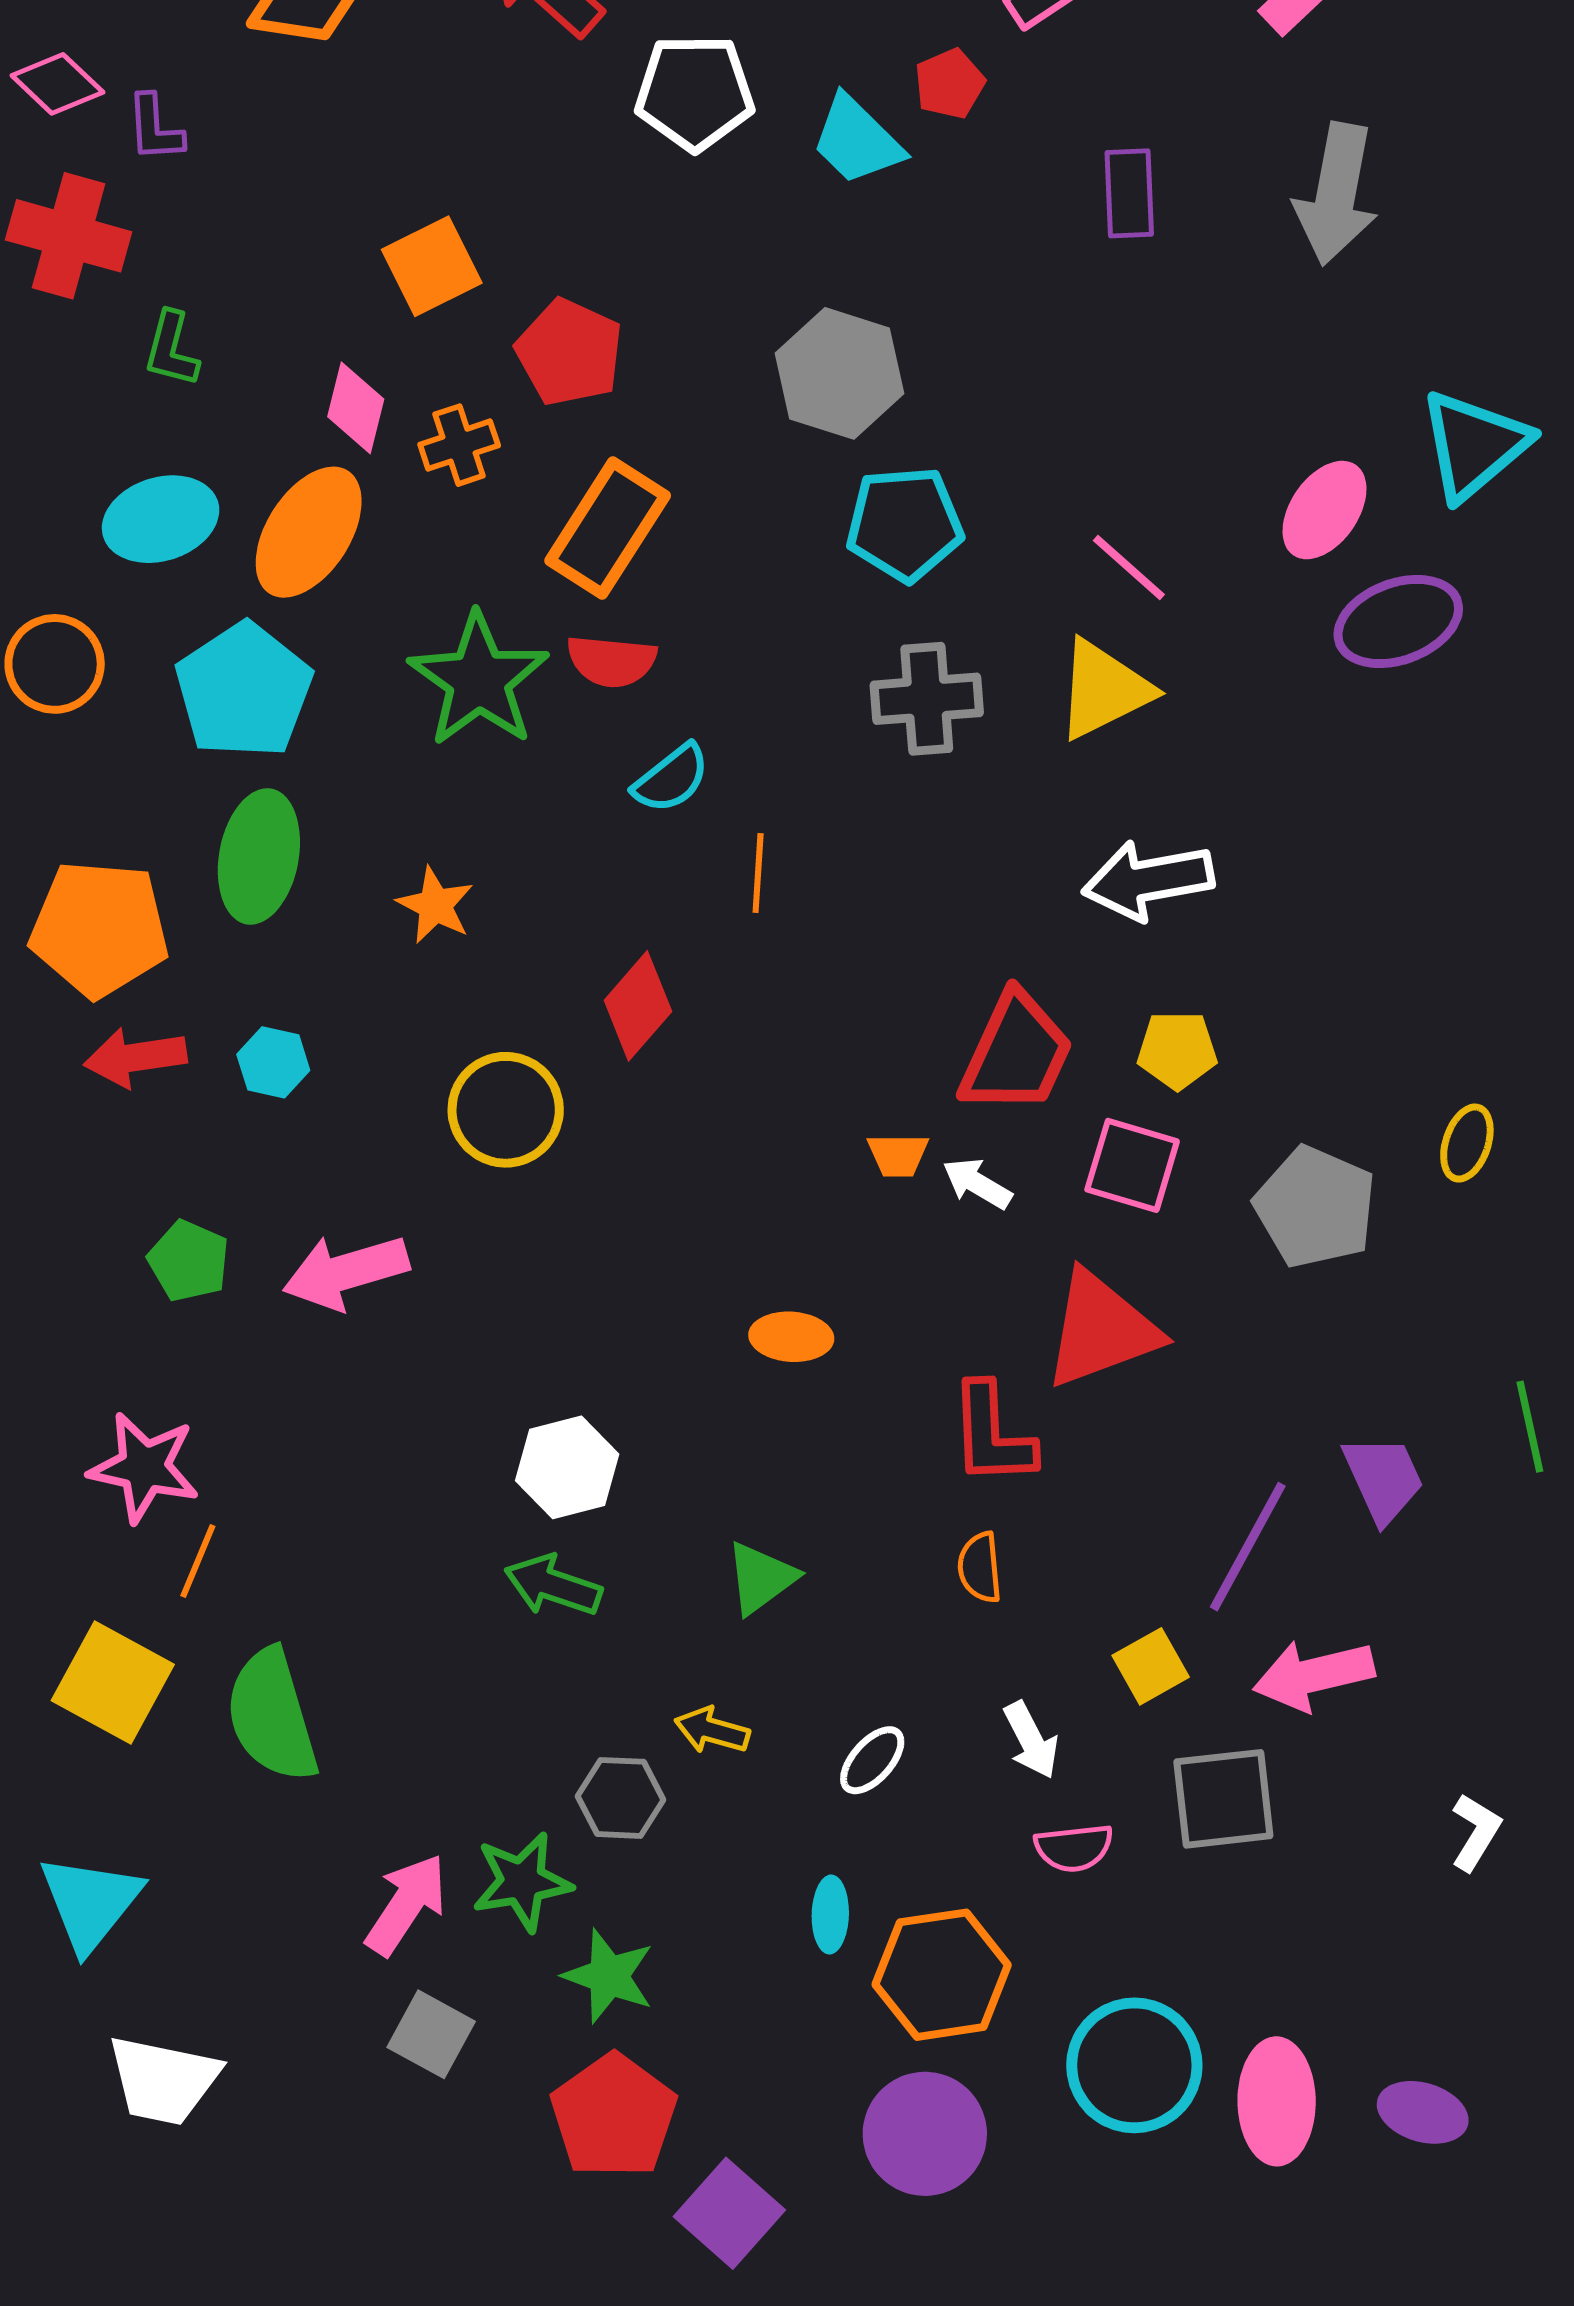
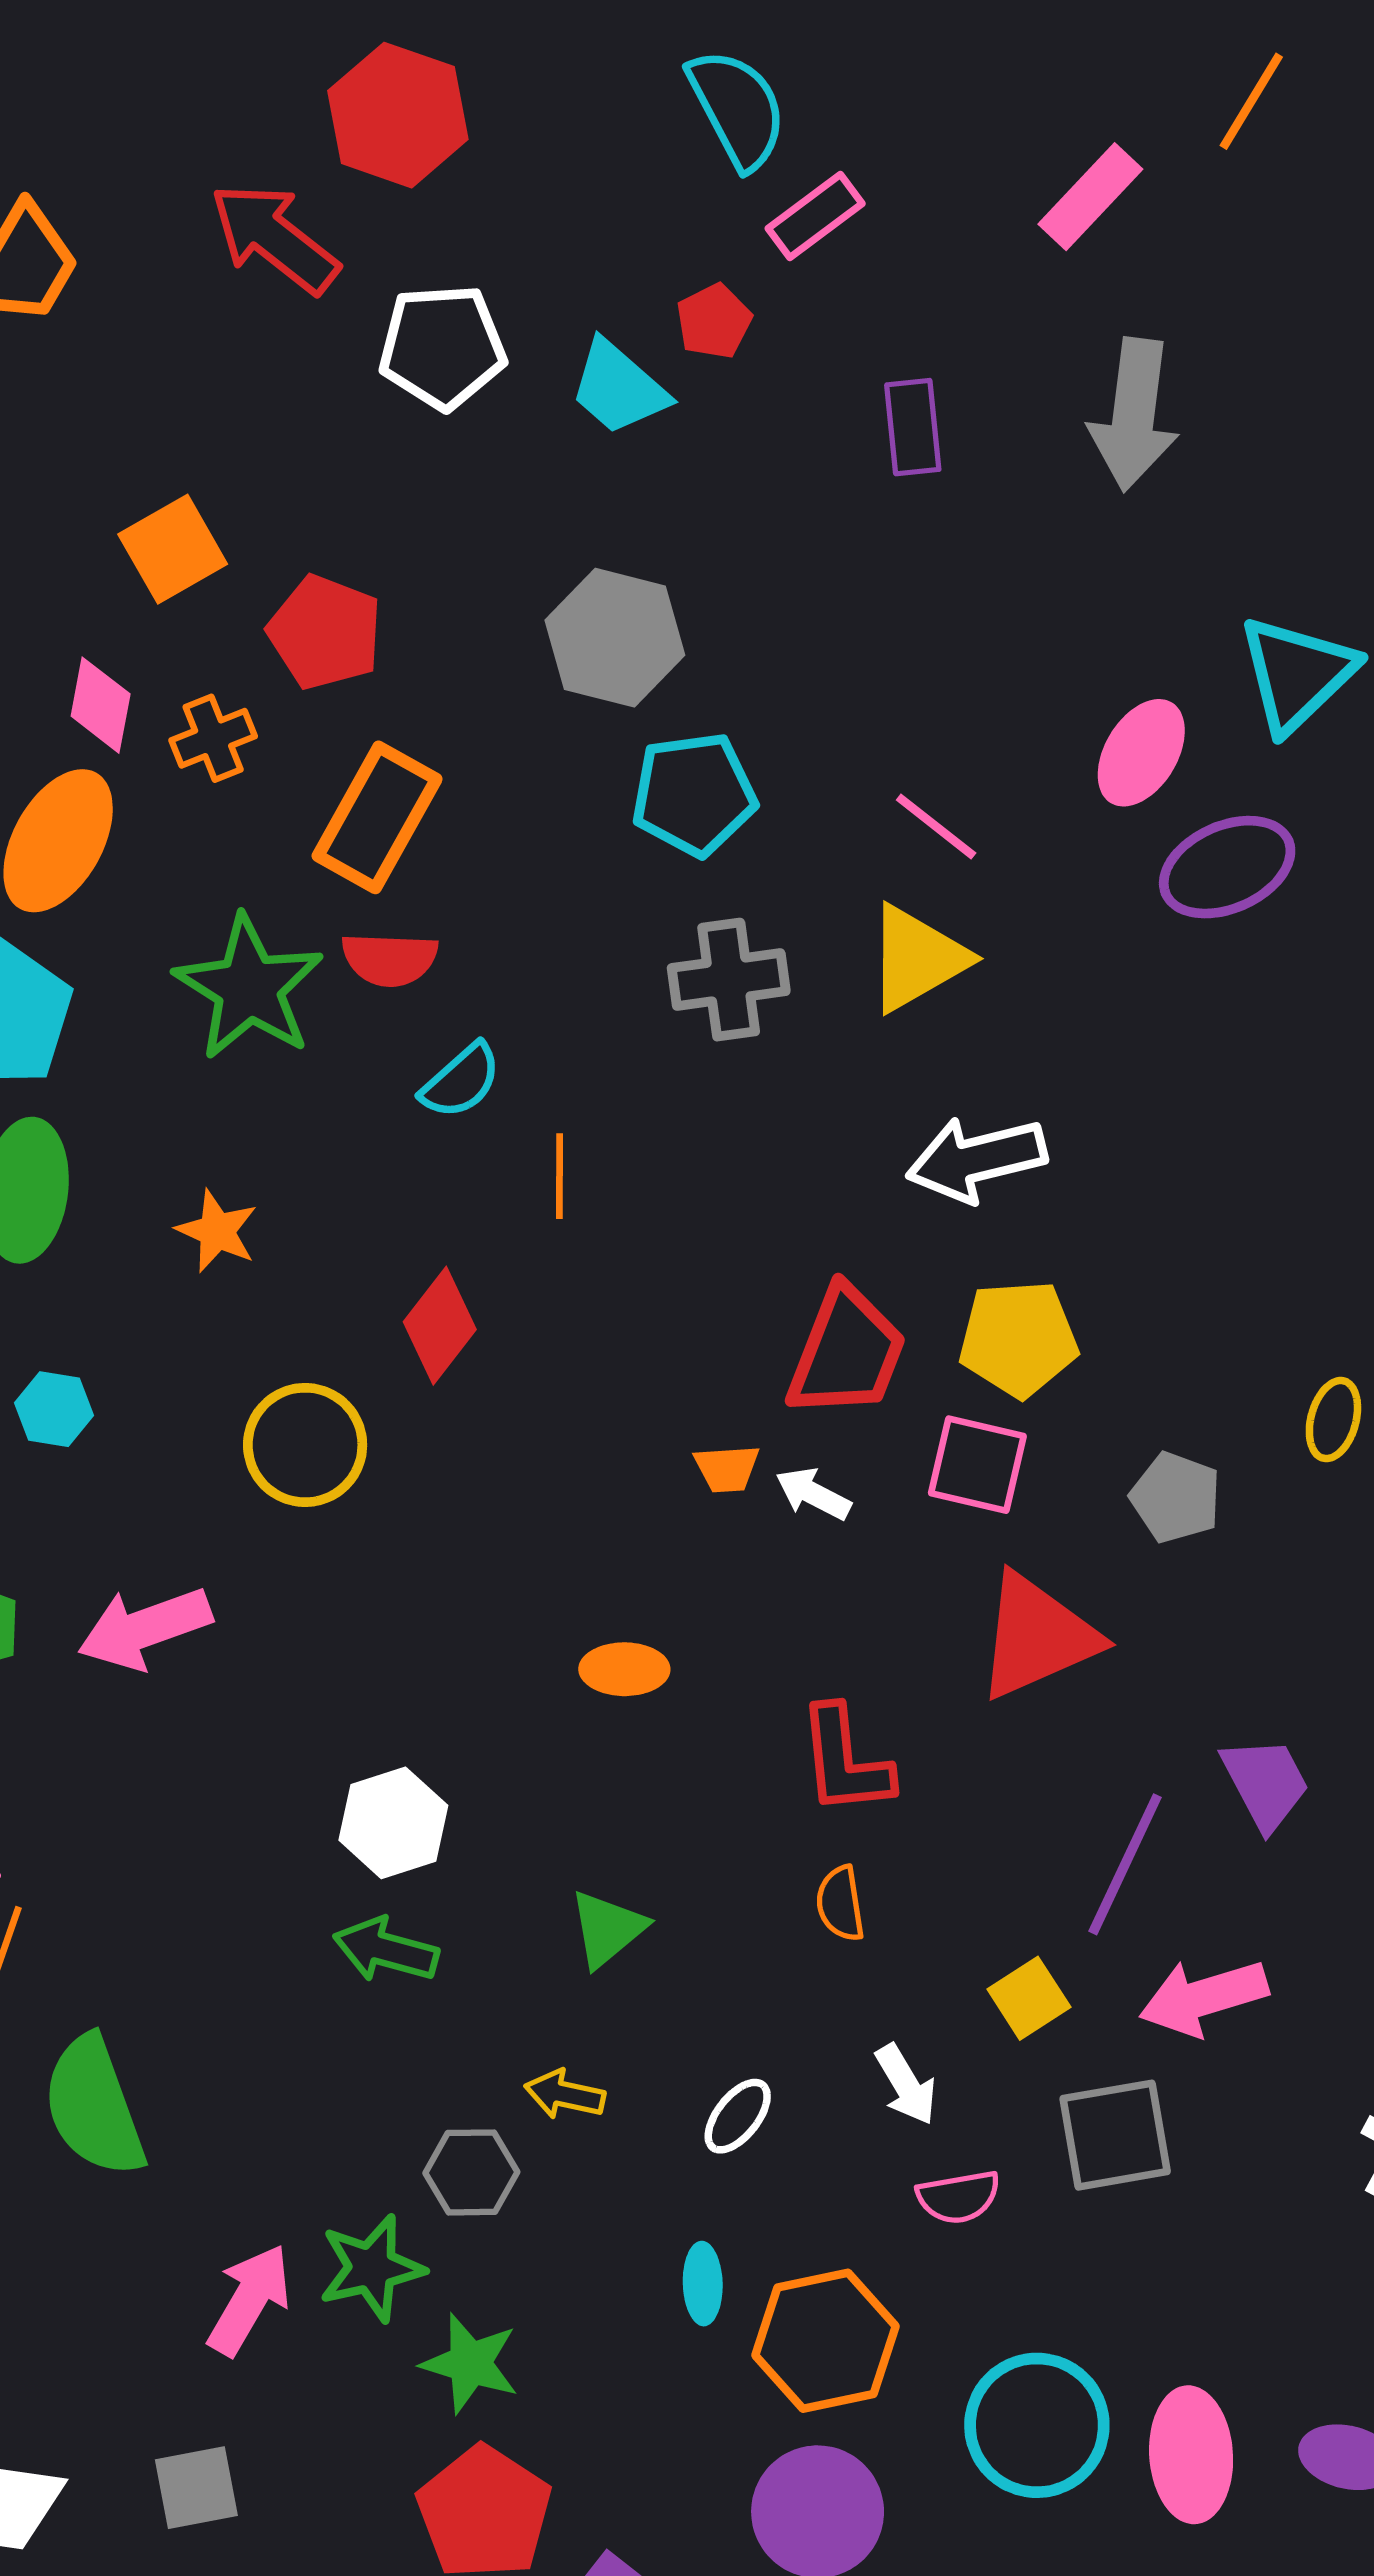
yellow pentagon: (1177, 1050) -> (1018, 1339), size x1.4
gray pentagon: (1315, 1207) -> (1176, 1498), size x0.7
red triangle: (1101, 1330) -> (1037, 1636), moved
gray square: (431, 2034) -> (196, 2488), moved, turned -36

